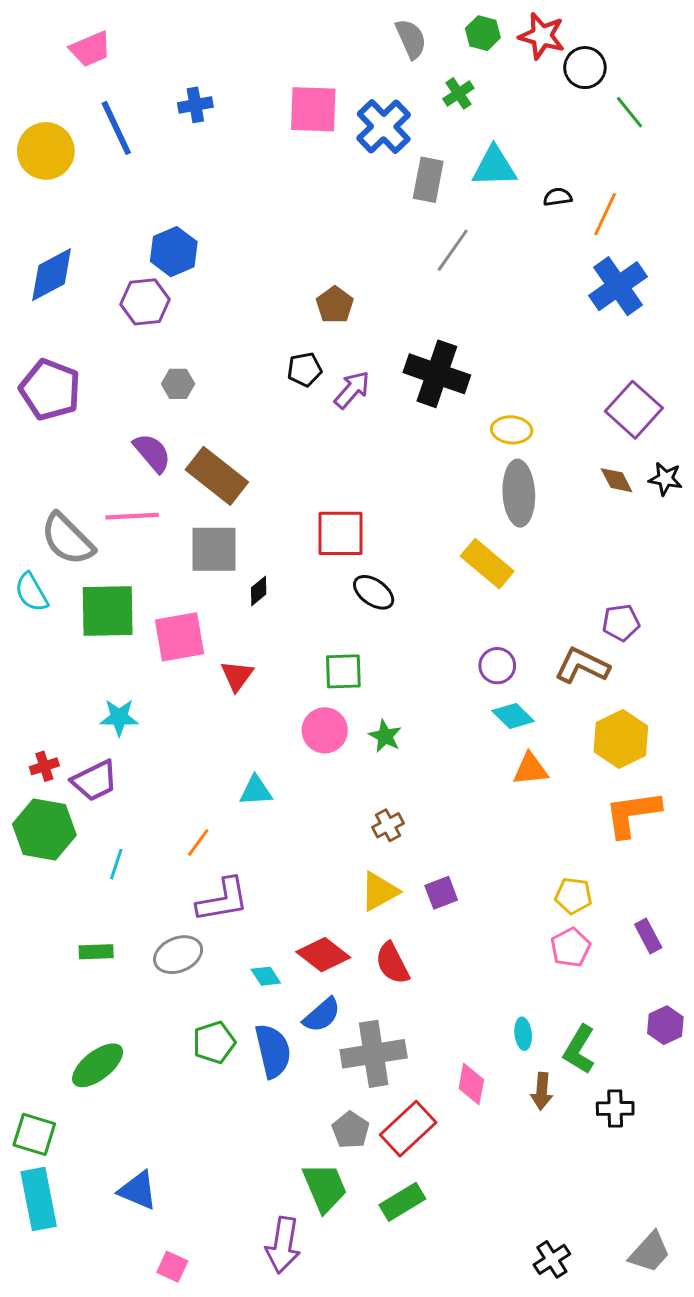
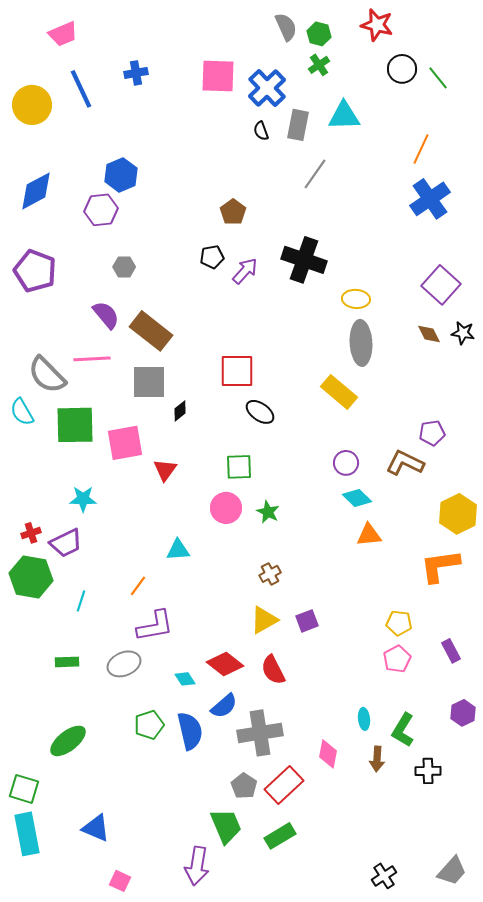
green hexagon: (483, 33) -> (319, 34), moved
black circle: (585, 68) -> (402, 69), moved
black semicircle: (558, 197) -> (261, 131), moved, turned -102
yellow hexagon: (621, 739) -> (458, 514), moved

